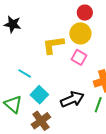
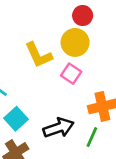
yellow L-shape: (53, 45) -> (39, 55), turned -110

